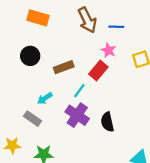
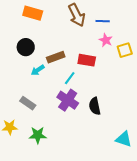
pink star: (108, 50) -> (106, 40), moved
red rectangle: (98, 70) -> (87, 60), turned 60
cyan arrow: (45, 98) -> (38, 70), moved

